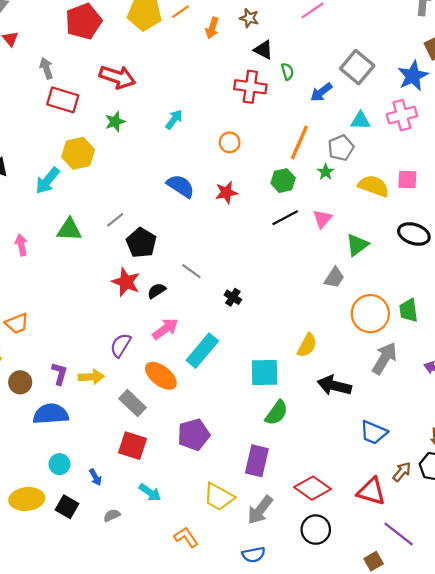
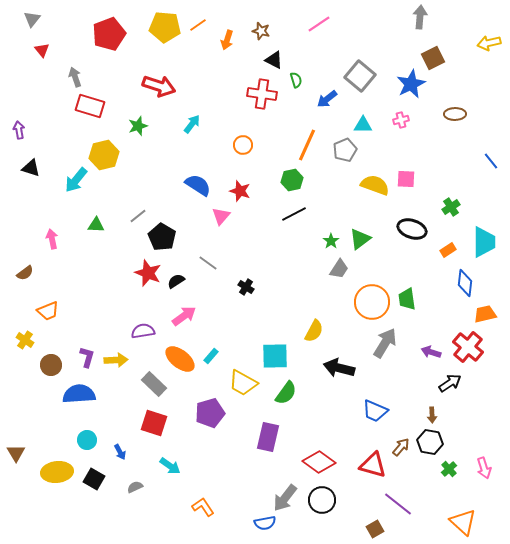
red arrow: (117, 77) -> (159, 86), moved
pink cross: (402, 115) -> (401, 120), size x0.6
green star: (326, 172) -> (331, 241), moved
red star: (226, 193) -> (240, 191), turned 30
pink triangle: (322, 219) -> (221, 216), moved
green triangle: (69, 230) -> (96, 225), size x0.7
purple semicircle: (121, 345) -> (143, 331), turned 50
cyan rectangle: (202, 351) -> (211, 356), moved, size x0.5
yellow trapezoid: (219, 497) -> (243, 383), moved
gray arrow: (260, 510) -> (285, 498), moved

